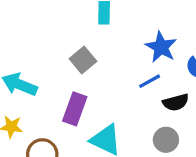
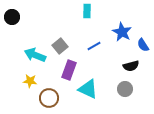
gray square: (83, 60) -> (60, 46), moved
blue line: (150, 81) -> (94, 46), moved

